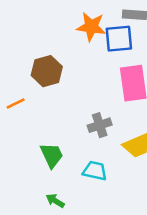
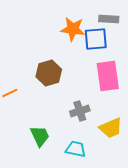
brown hexagon: (47, 71) -> (49, 73), moved

